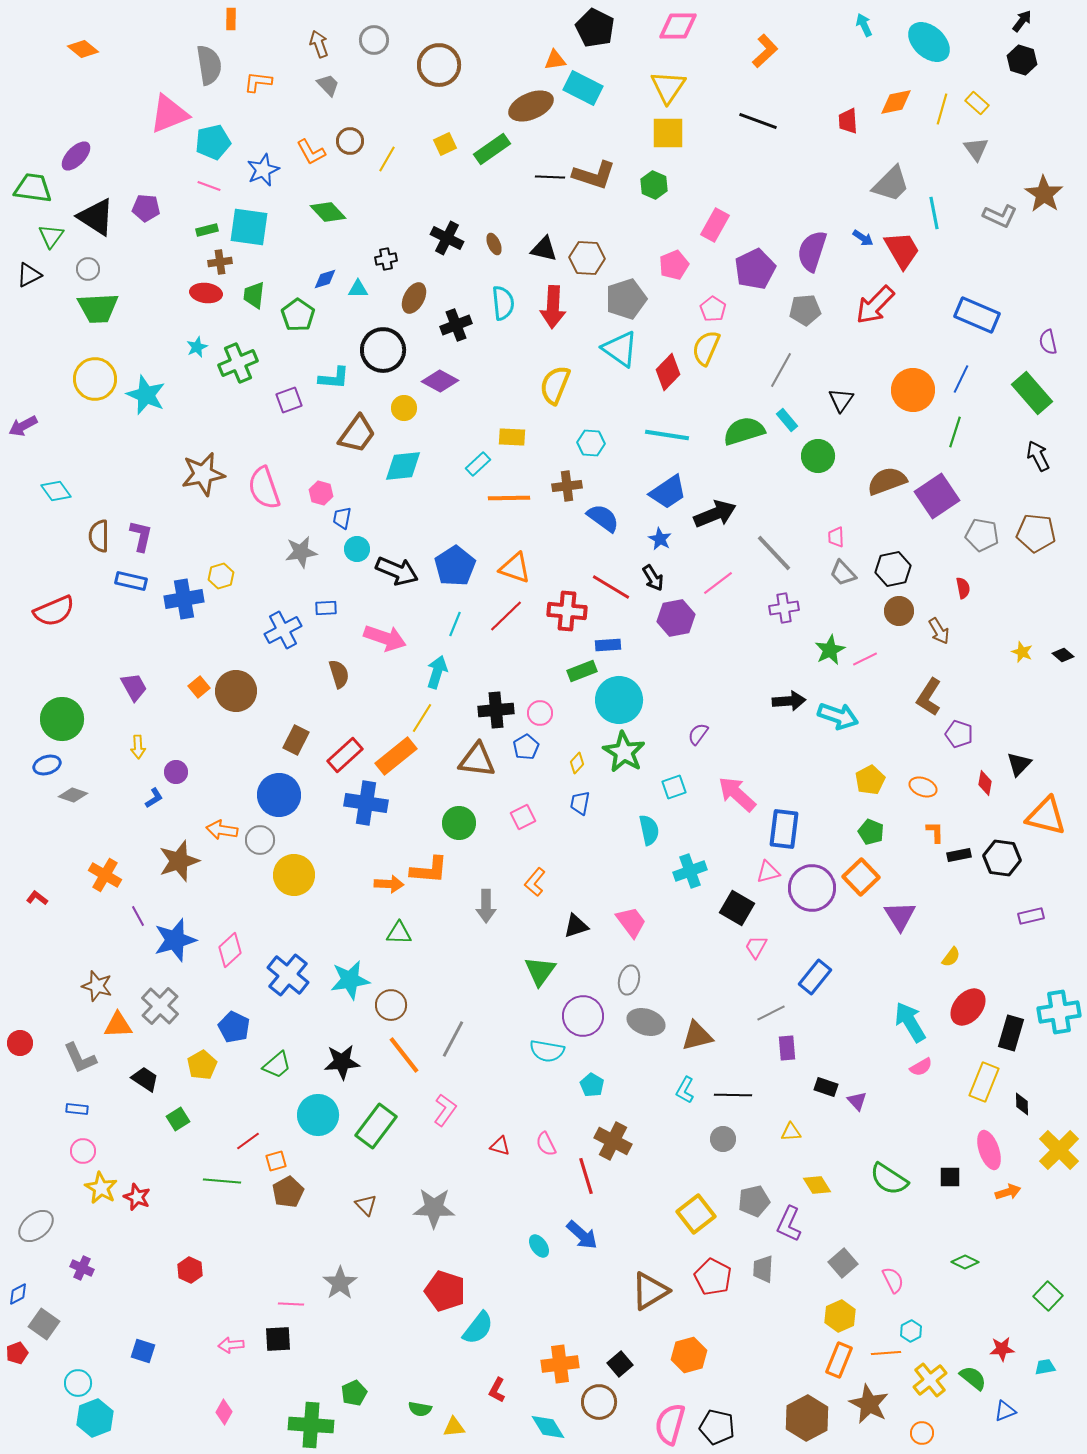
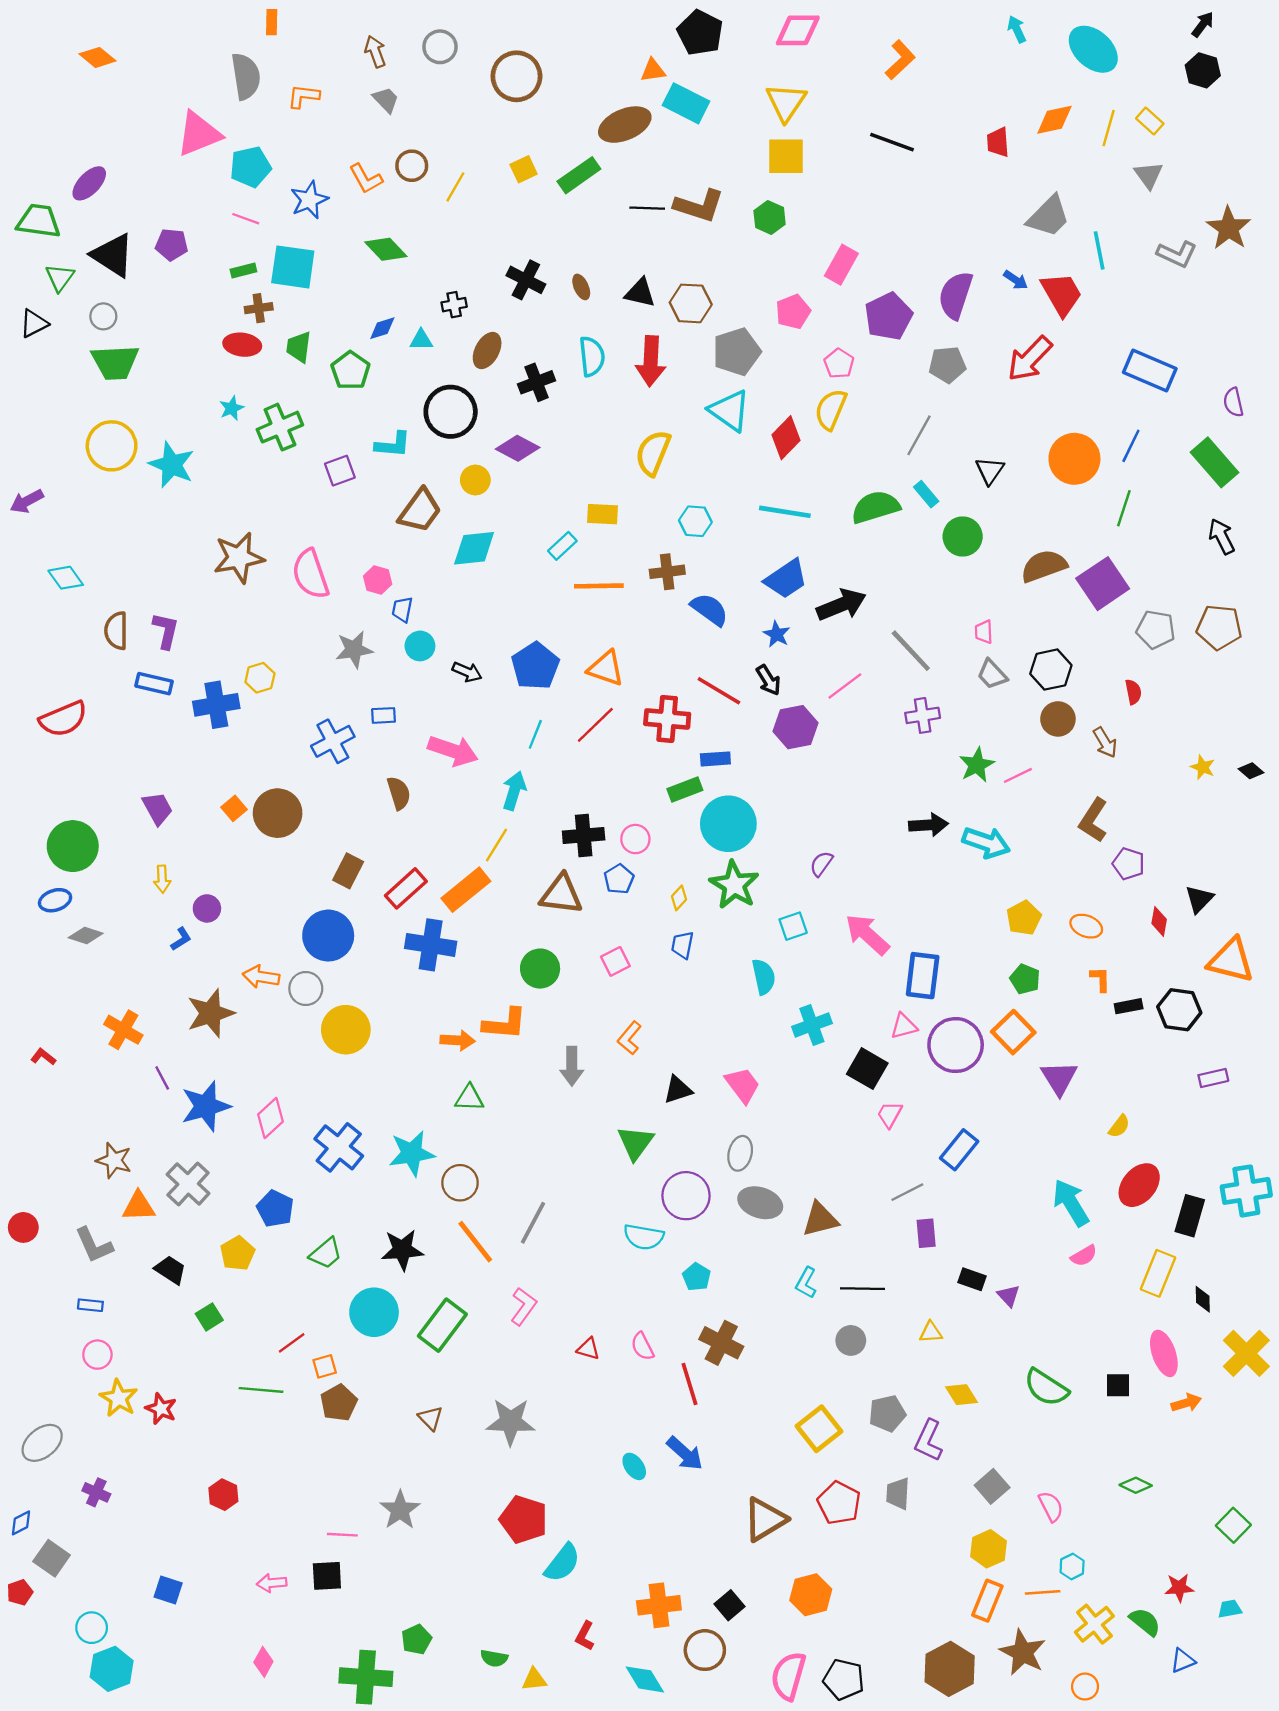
black arrow: (397, 571) -> (467, 672), size x0.6

